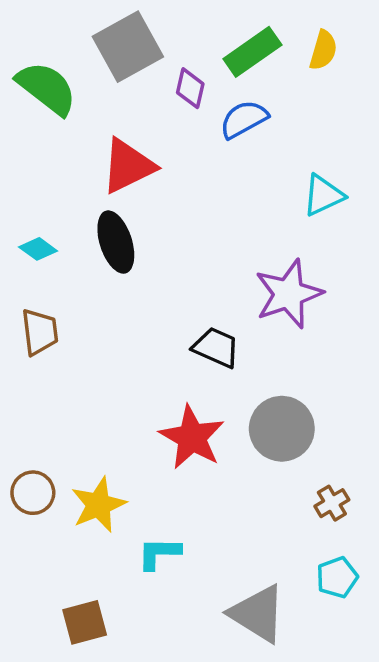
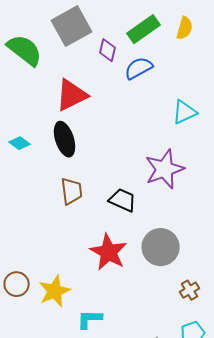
brown trapezoid: (40, 332) -> (72, 191), moved

